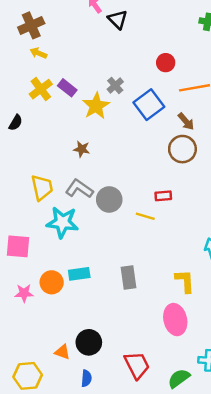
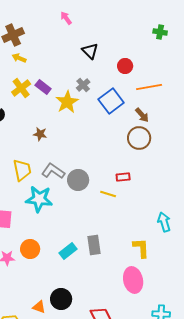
black triangle: (118, 19) -> (90, 51), moved
brown star: (82, 149) -> (40, 134), moved
cyan rectangle: (79, 274) -> (68, 251), moved, turned -30

